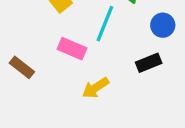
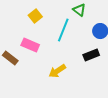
pink rectangle: (72, 49) -> (30, 45), moved

